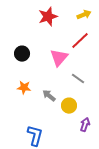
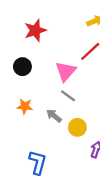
red star: (48, 17) -> (35, 30), moved
gray line: (78, 79) -> (68, 96), moved

